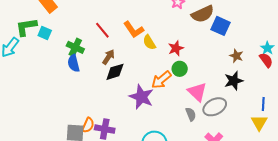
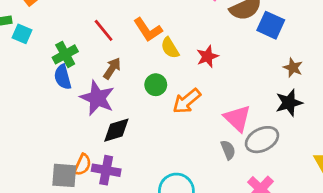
green cross: (75, 47) -> (65, 54), turned 36
green circle: (180, 69) -> (156, 85), moved
black diamond: (115, 72) -> (116, 130), moved
purple star: (141, 97) -> (97, 98), moved

